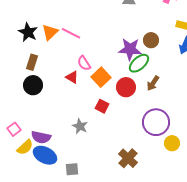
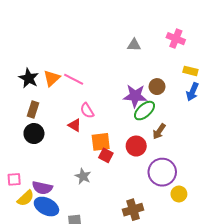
orange square: (101, 77) -> (101, 142), moved, turned 36
red circle: (126, 87) -> (136, 146), moved
pink square: (14, 129) -> (14, 179), turned 32
brown cross: (128, 158) -> (133, 210), turned 30

